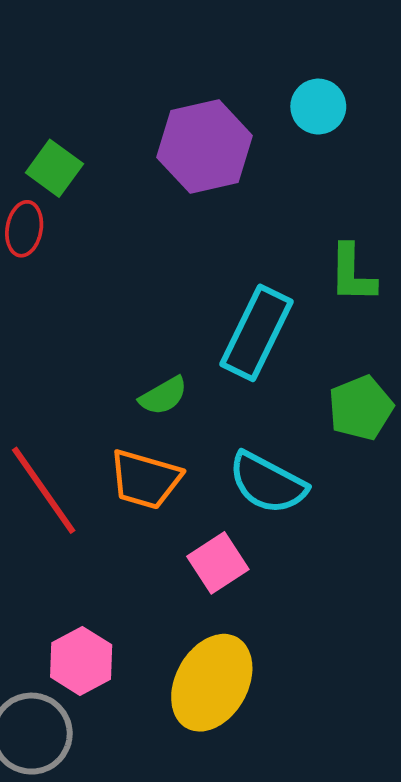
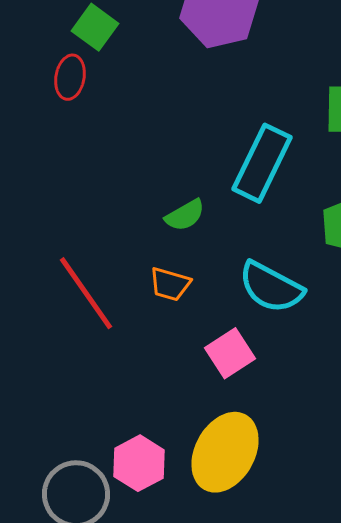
orange trapezoid: (145, 479) -> (170, 284), size x0.7
pink hexagon: (81, 661) -> (139, 463), moved

